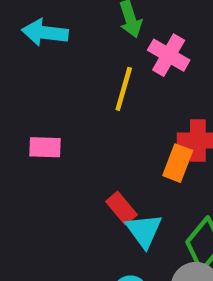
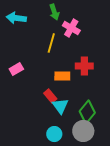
pink rectangle: (45, 147) -> (16, 69), turned -32
orange rectangle: (178, 163) -> (62, 76), moved, turned 70

